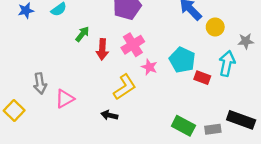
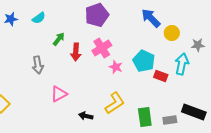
gray arrow: (40, 83) -> (38, 65), moved
yellow L-shape: (125, 87) -> (115, 103), moved
pink triangle: (65, 99) -> (59, 94), moved
black arrow: (109, 115) -> (86, 116), moved
green rectangle: (183, 126) -> (145, 117), turned 54

